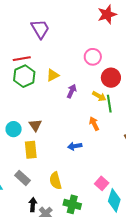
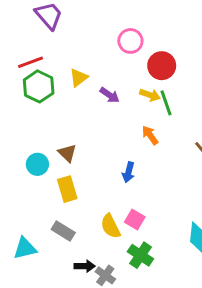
purple arrow: (72, 91) -> (110, 95), turned 112
blue arrow: (75, 146) -> (128, 172), turned -56
pink square: (102, 183) -> (135, 219), moved
green cross: (72, 204) -> (140, 255), turned 30
black arrow: (33, 205) -> (85, 266), turned 96

